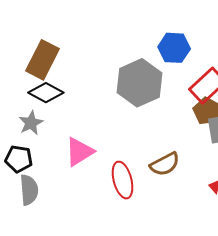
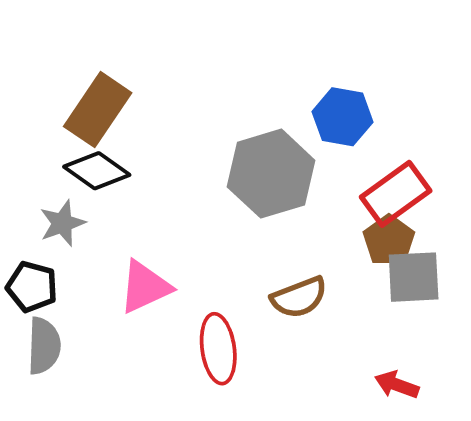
brown semicircle: (165, 164) -> (299, 297), moved

